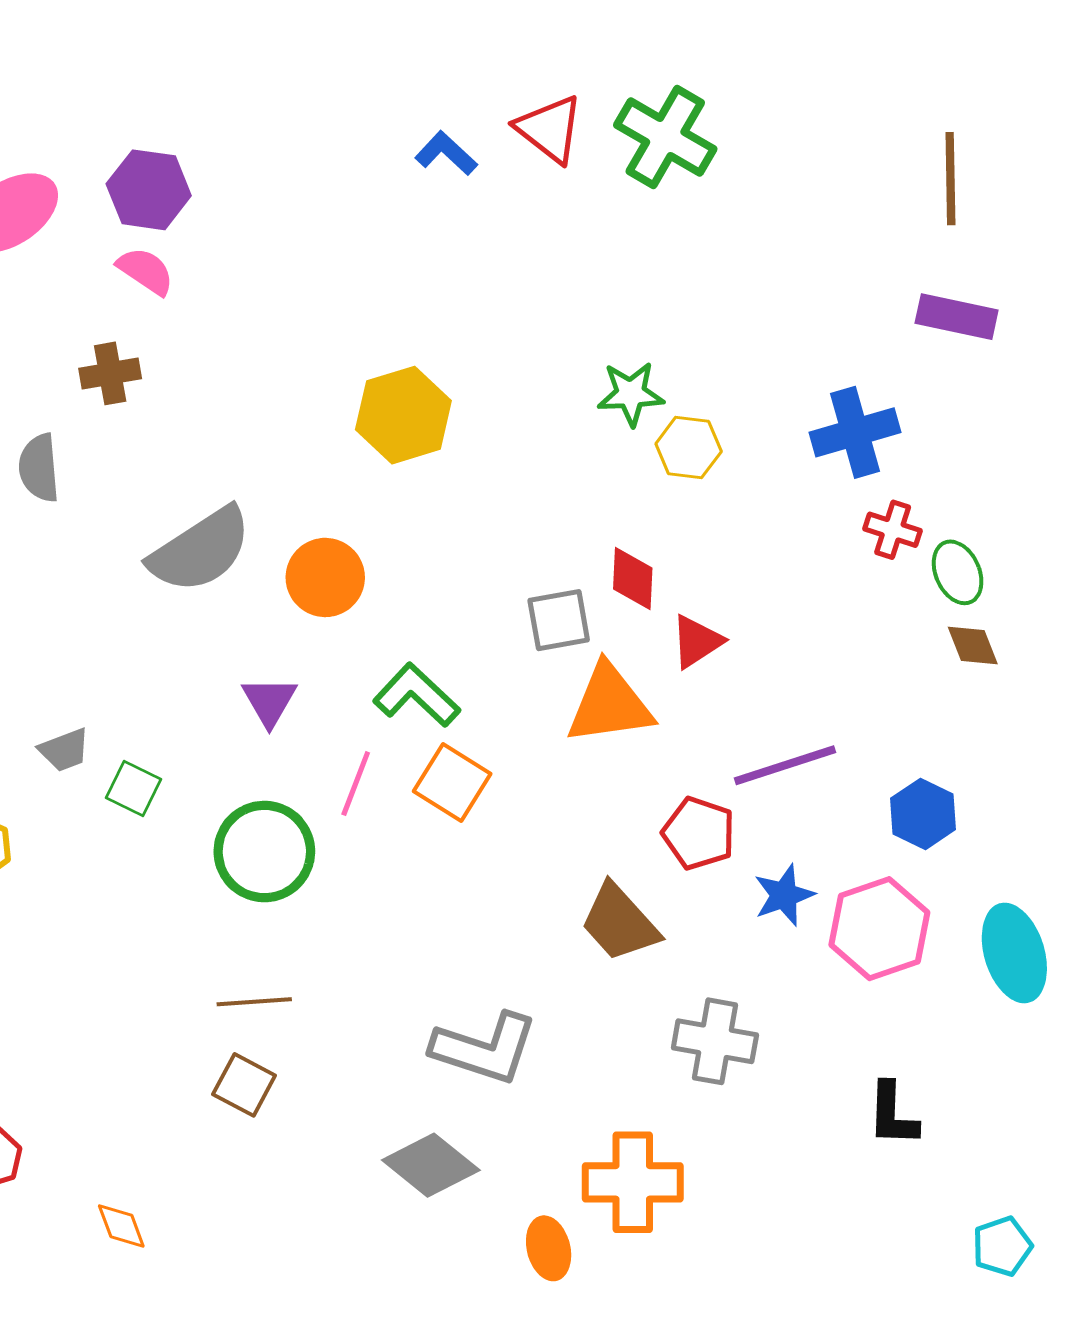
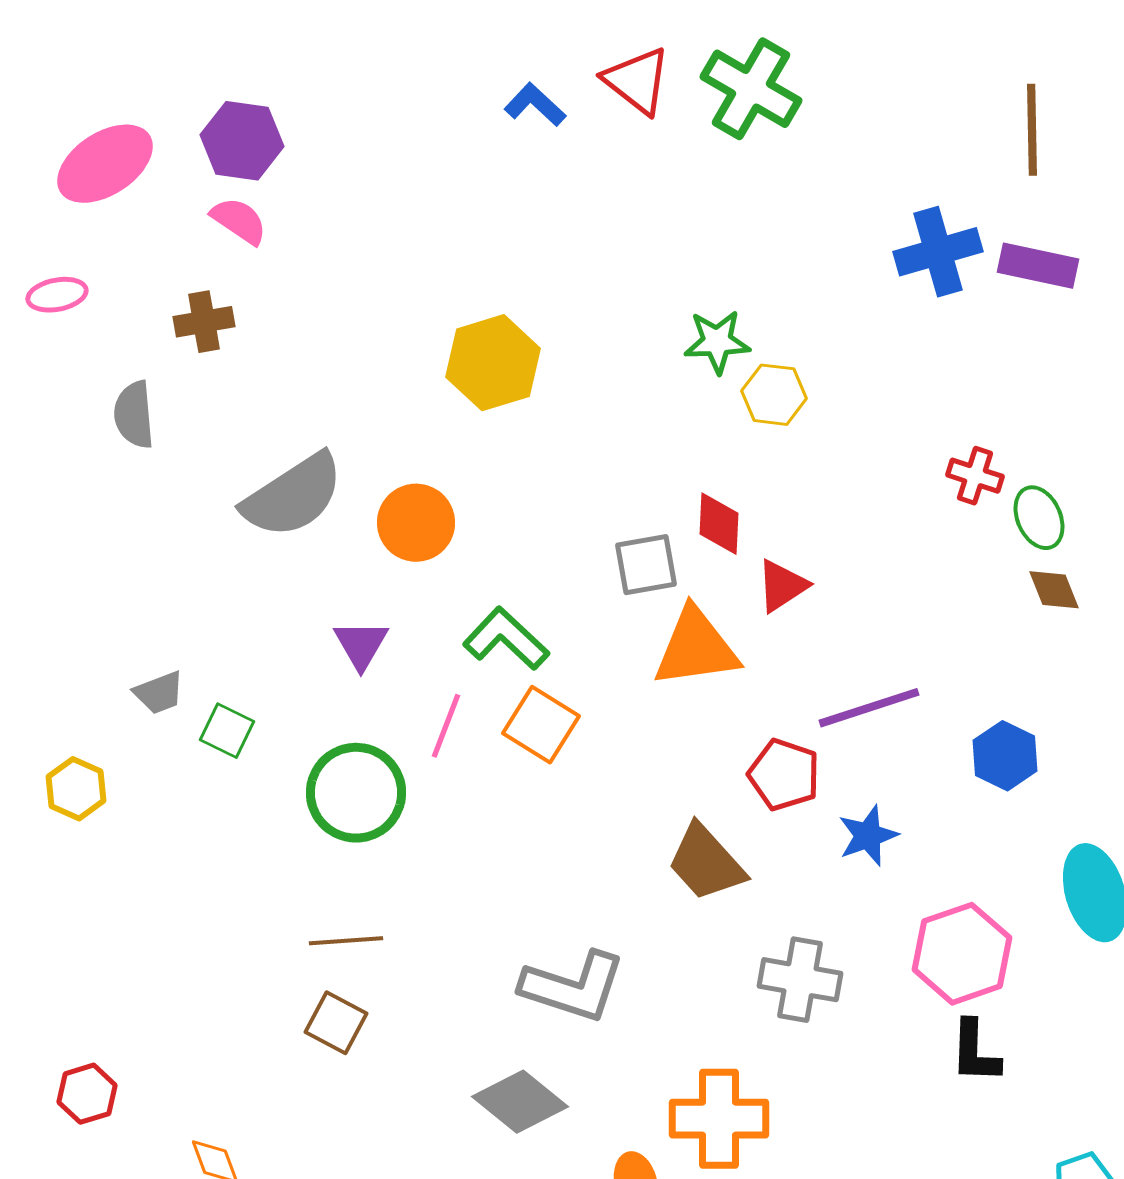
blue cross: (855, 432) -> (938, 252), moved
pink hexagon: (879, 929) -> (962, 954), moved

